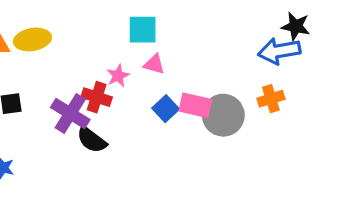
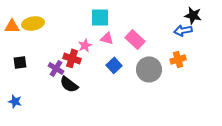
blue arrow: (279, 51) -> (183, 30), size x0.7
pink rectangle: (195, 105) -> (135, 39), moved, turned 30
purple cross: (70, 114) -> (56, 68), size x0.7

